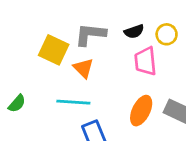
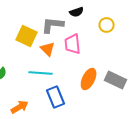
black semicircle: (134, 32) -> (77, 12), moved
pink trapezoid: (145, 61) -> (73, 44), moved

